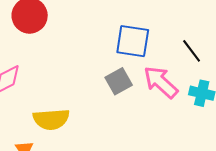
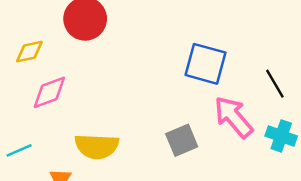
gray square: (119, 81) -> (182, 140), moved

